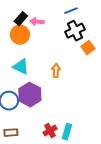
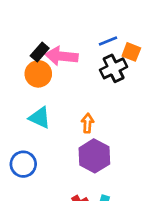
pink arrow: (37, 22) -> (62, 56), size x1.6
orange square: (88, 48) -> (131, 52), moved, turned -32
purple hexagon: (30, 95) -> (94, 156), moved

